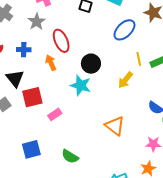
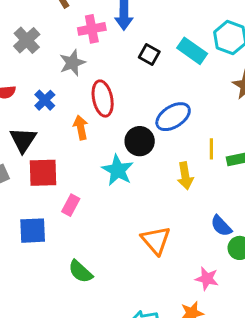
blue ellipse: (124, 30) -> (173, 117), moved
blue cross: (24, 50) -> (45, 100), turned 32
yellow arrow: (125, 80) -> (185, 176), turned -60
pink rectangle: (55, 114) -> (71, 205), turned -40
blue square: (31, 149) -> (33, 231), moved

